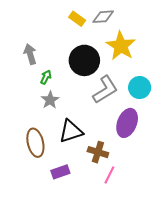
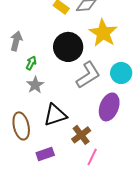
gray arrow: (30, 54) -> (16, 41), turned 30
brown cross: (98, 152) -> (81, 135), turned 36

